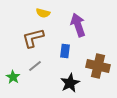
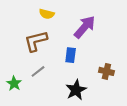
purple arrow: (78, 25) -> (85, 27), turned 60
brown cross: (98, 66) -> (106, 71), size x0.6

